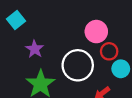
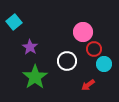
white circle: (78, 65) -> (67, 61), size x0.7

